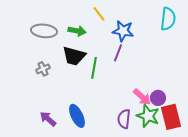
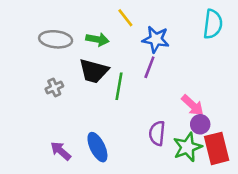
pink arrow: (142, 97) -> (193, 105), moved
green star: (148, 116) -> (187, 147), turned 30
purple semicircle: (124, 119) -> (157, 133), moved

